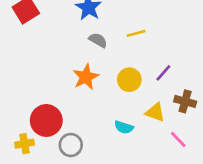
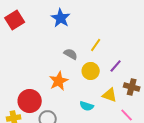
yellow line: (136, 33) -> (96, 45), moved, turned -40
gray semicircle: (98, 40) -> (71, 54), moved
orange star: (86, 77) -> (59, 81), moved

